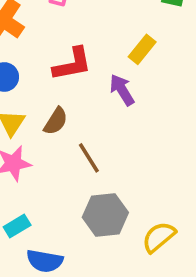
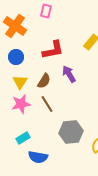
purple arrow: (122, 90) -> (69, 74), moved
brown line: (89, 158) -> (47, 104), moved

